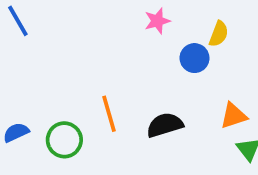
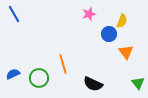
orange triangle: (234, 116) -> (126, 52), moved, turned -49
black semicircle: (165, 125) -> (93, 84), moved, turned -138

